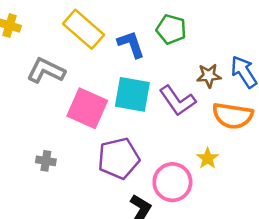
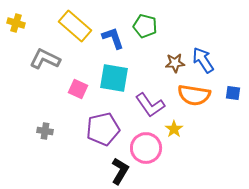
purple L-shape: (177, 101) -> (150, 105), moved
pink square: (87, 108) -> (78, 89), size x0.6

